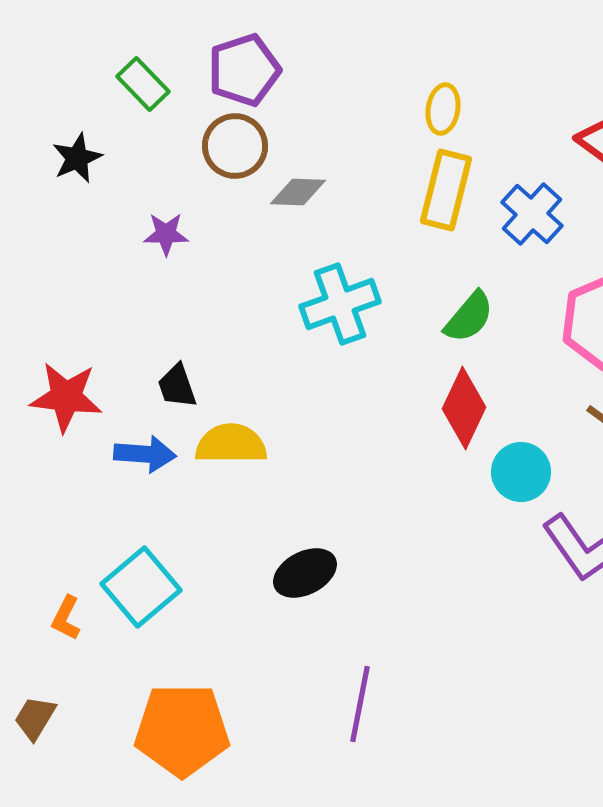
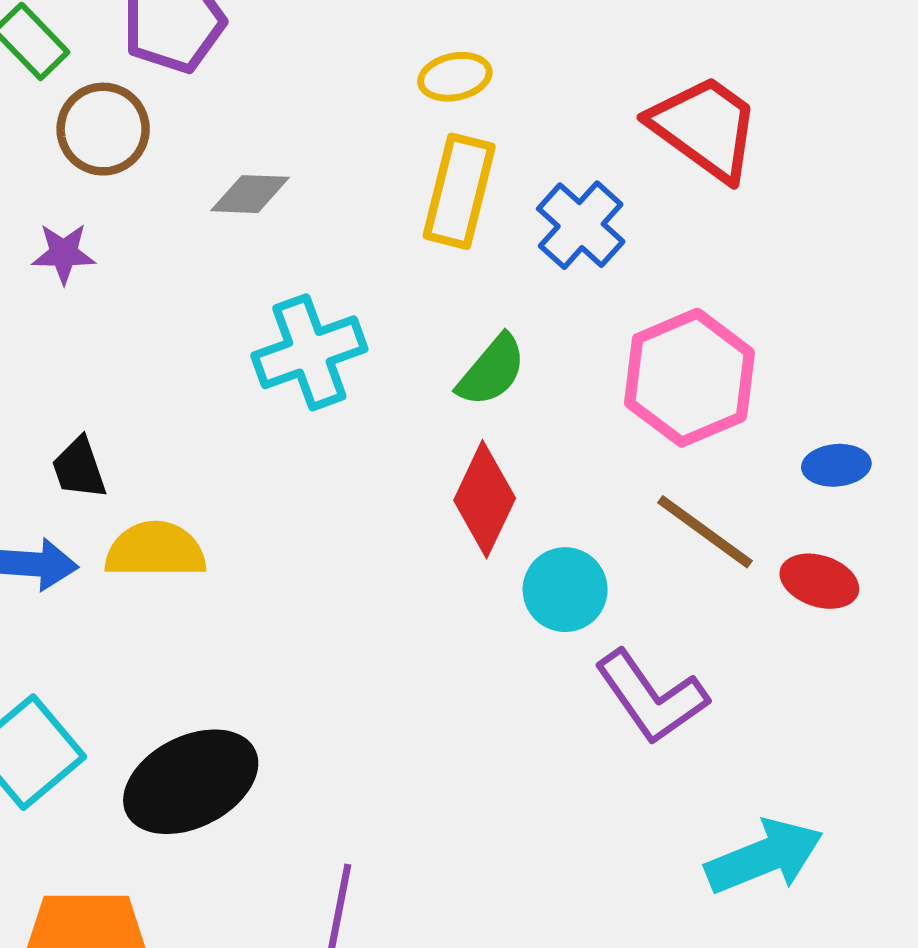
yellow ellipse: (443, 109) -> (455, 77), turned 69
brown circle: (235, 146) -> (103, 129), moved
black ellipse: (305, 573) -> (191, 782), moved, size x1.5

